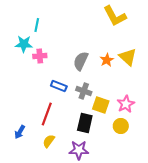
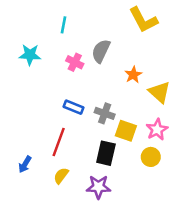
cyan line: (37, 25) -> (64, 25), moved
pink cross: (40, 56) -> (75, 62), moved, turned 32
yellow triangle: (128, 57) -> (159, 92), moved
gray semicircle: (81, 61) -> (101, 51), moved

